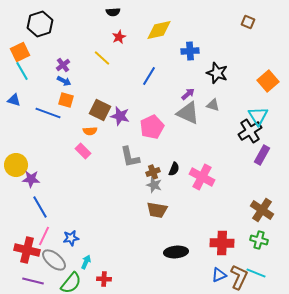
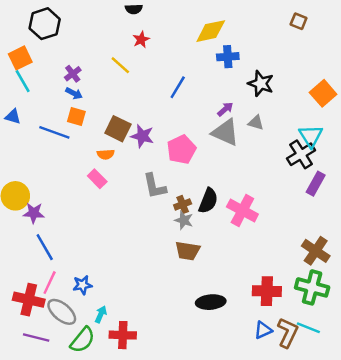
yellow diamond: (159, 30) -> (211, 31), moved
black semicircle: (174, 169) -> (208, 201), size x1.5
green cross: (259, 240) -> (312, 287), size x1.5
red cross: (104, 279) -> (123, 335), size x1.5

